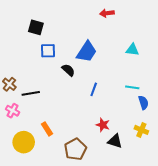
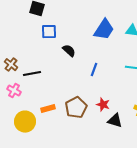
blue trapezoid: (87, 52) -> (104, 30), moved
orange rectangle: (47, 129) -> (48, 109), turned -72
brown pentagon: (75, 149) -> (76, 108), moved

